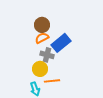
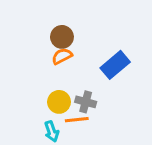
blue rectangle: (61, 43) -> (115, 65), moved
gray cross: (47, 55) -> (86, 102), moved

